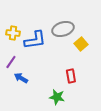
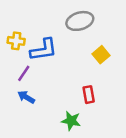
gray ellipse: (63, 29) -> (80, 21), moved
purple line: (11, 62) -> (24, 73), moved

